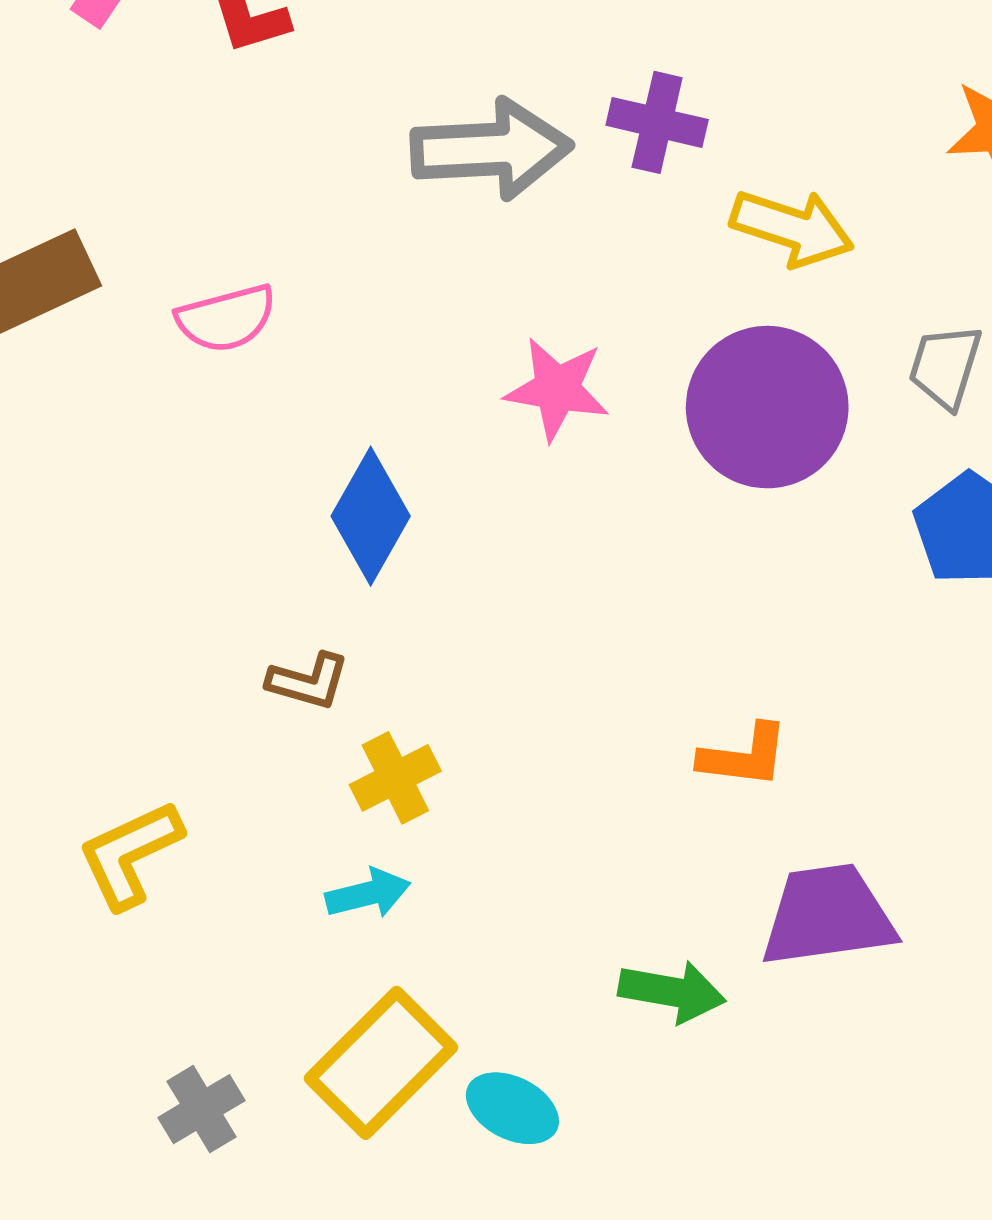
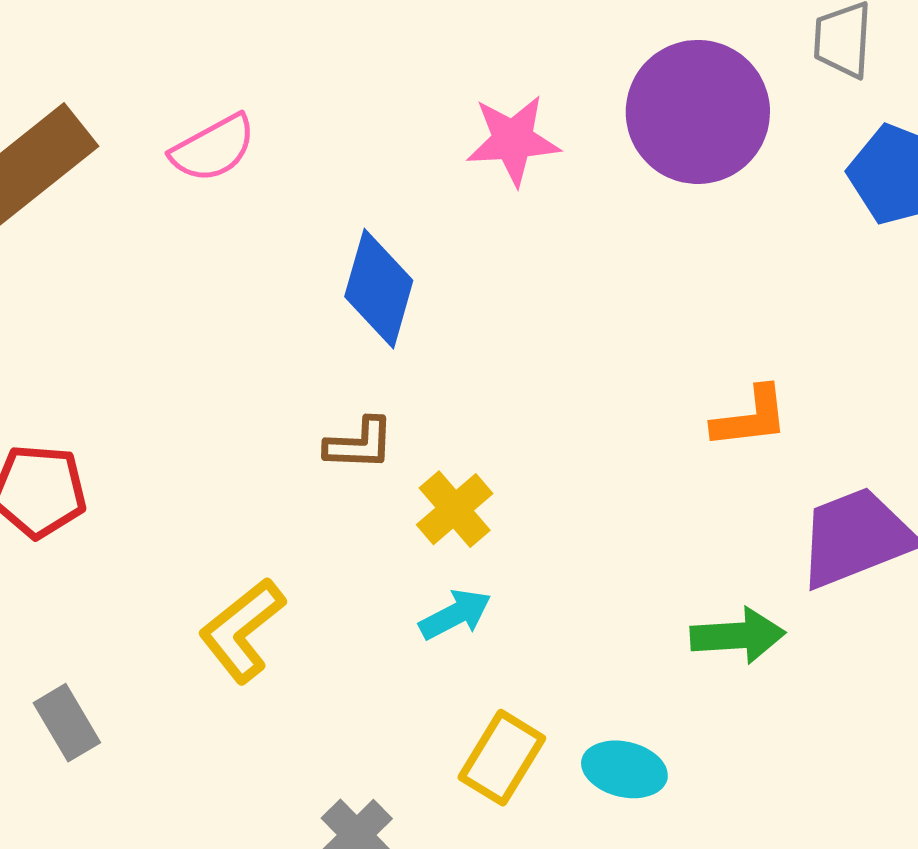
yellow rectangle: (381, 1063) -> (502, 758), size x0.7

